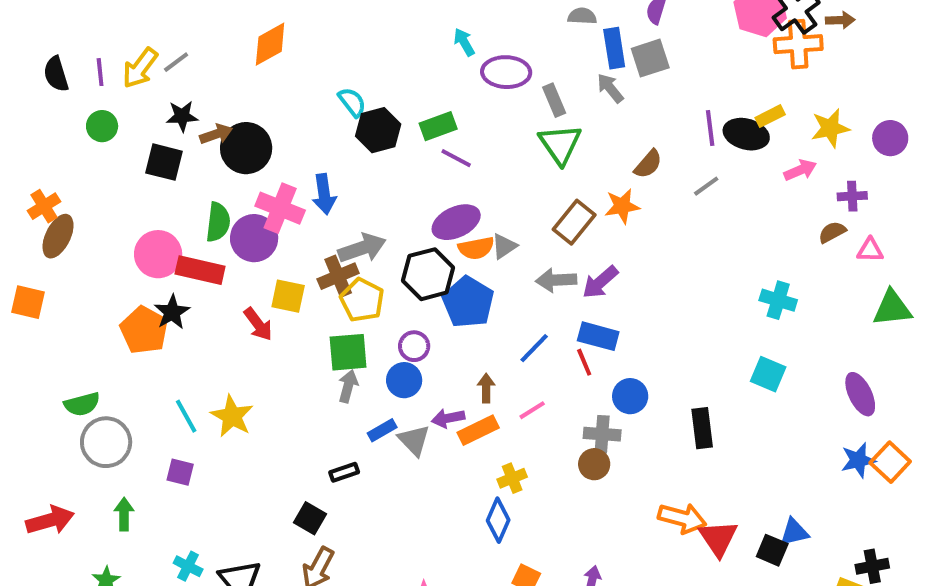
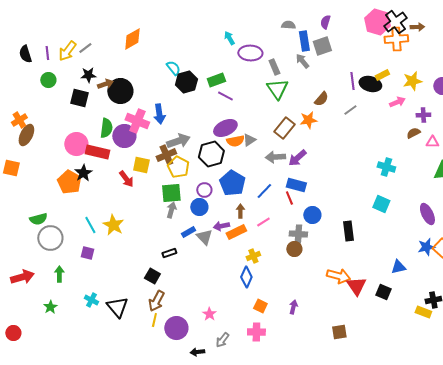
blue pentagon: (468, 302) -> (232, 183), moved
blue triangle: (794, 532) -> (398, 267), moved

